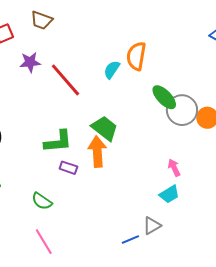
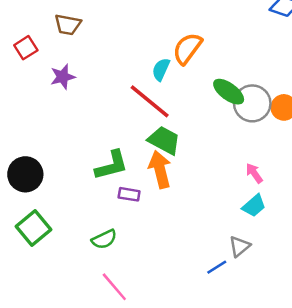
orange semicircle: (136, 56) -> (187, 48), turned 36
red line: (65, 80) -> (150, 101), moved
green semicircle: (42, 201) -> (104, 239), turned -50

